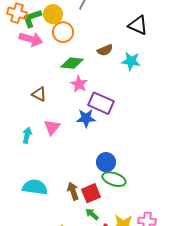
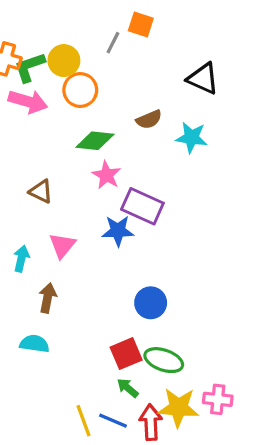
green ellipse: (114, 179) -> (164, 360), moved
cyan semicircle: (35, 187) -> (34, 344), size x0.7
brown arrow: (73, 191) -> (48, 298), moved, turned 30

